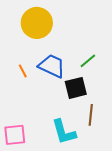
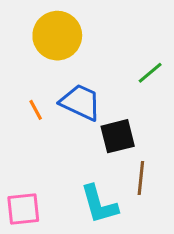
green line: (88, 61) -> (150, 73), moved

